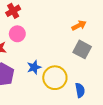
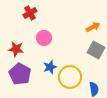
pink circle: (17, 34) -> (44, 38), moved

